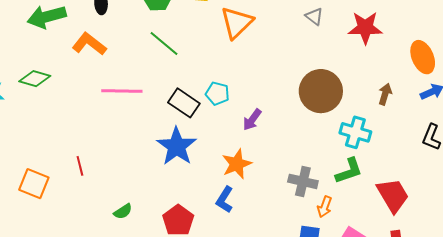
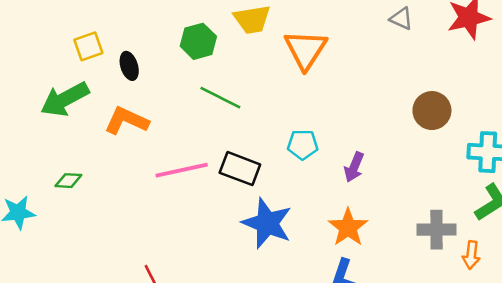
green diamond: (35, 79) -> (68, 181), size x0.7
brown circle: (321, 91) -> (432, 111), size x0.7
black rectangle: (184, 103) -> (240, 169), moved

